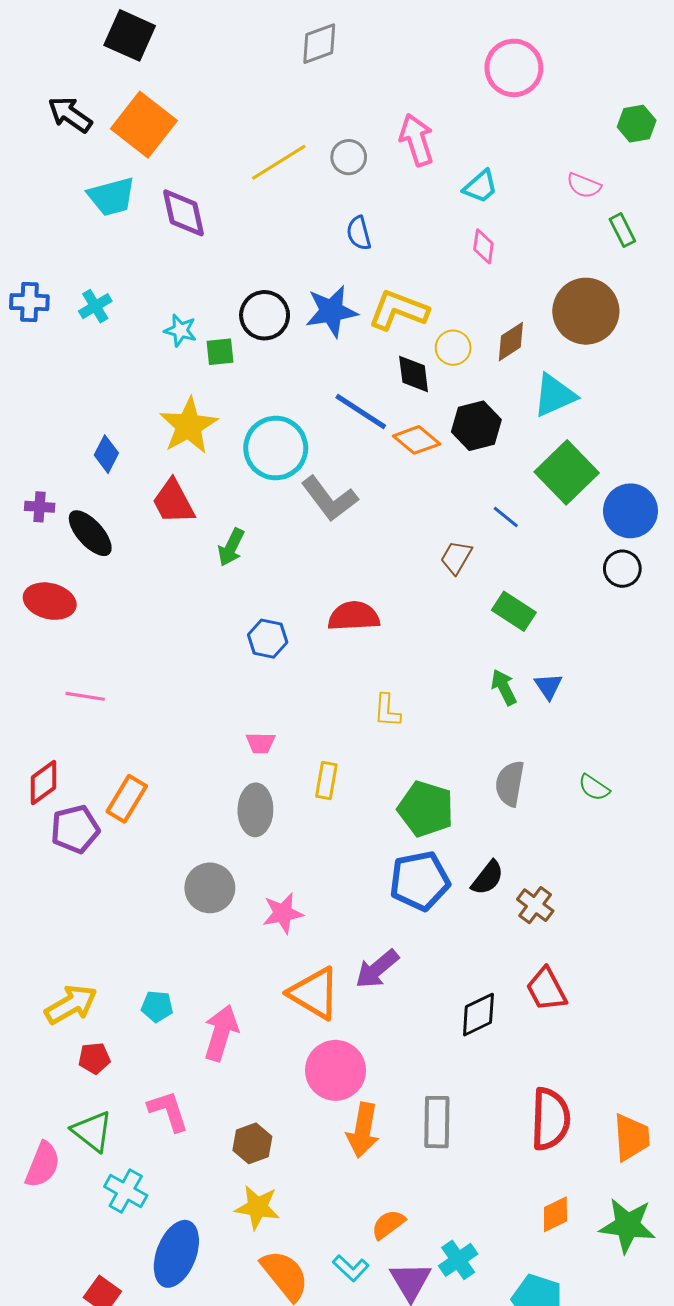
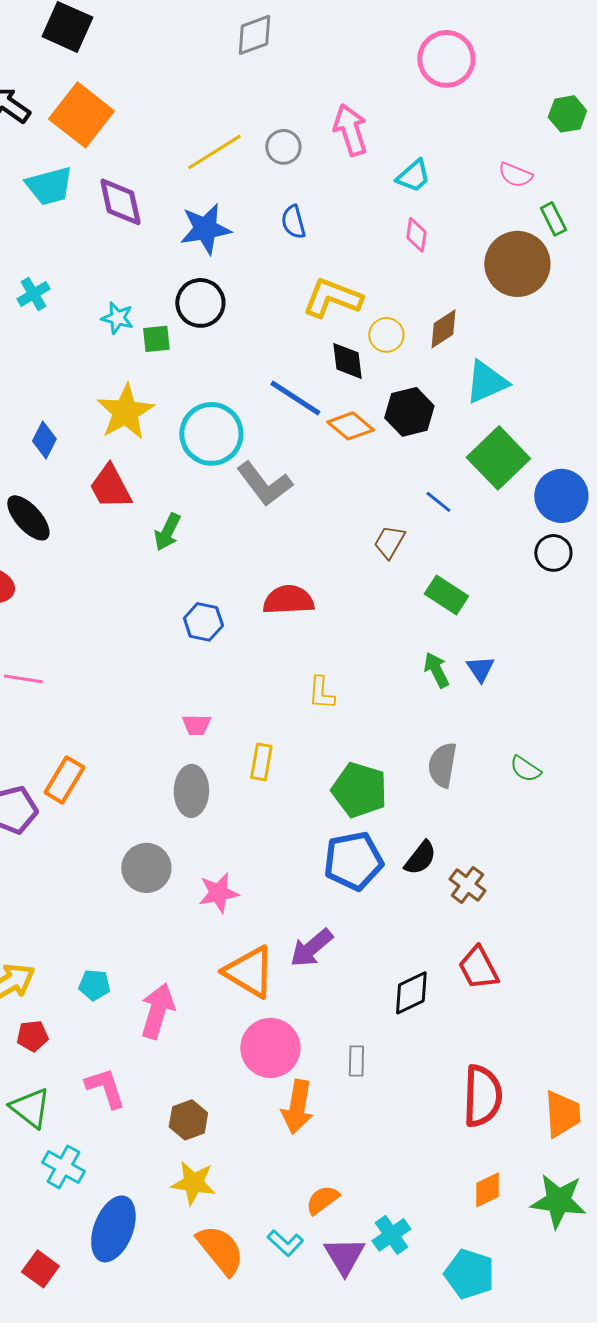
blue star: (331, 311) -> (205, 229), moved
brown circle: (586, 311) -> (517, 264), moved
gray rectangle: (437, 1122) -> (356, 1061), moved, size x0.6

